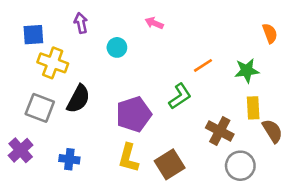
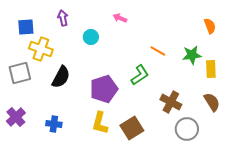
orange line: (203, 65) -> (158, 51), turned 63
gray square: (40, 108) -> (20, 73), moved, turned -35
yellow rectangle: (253, 108) -> (211, 69), moved

